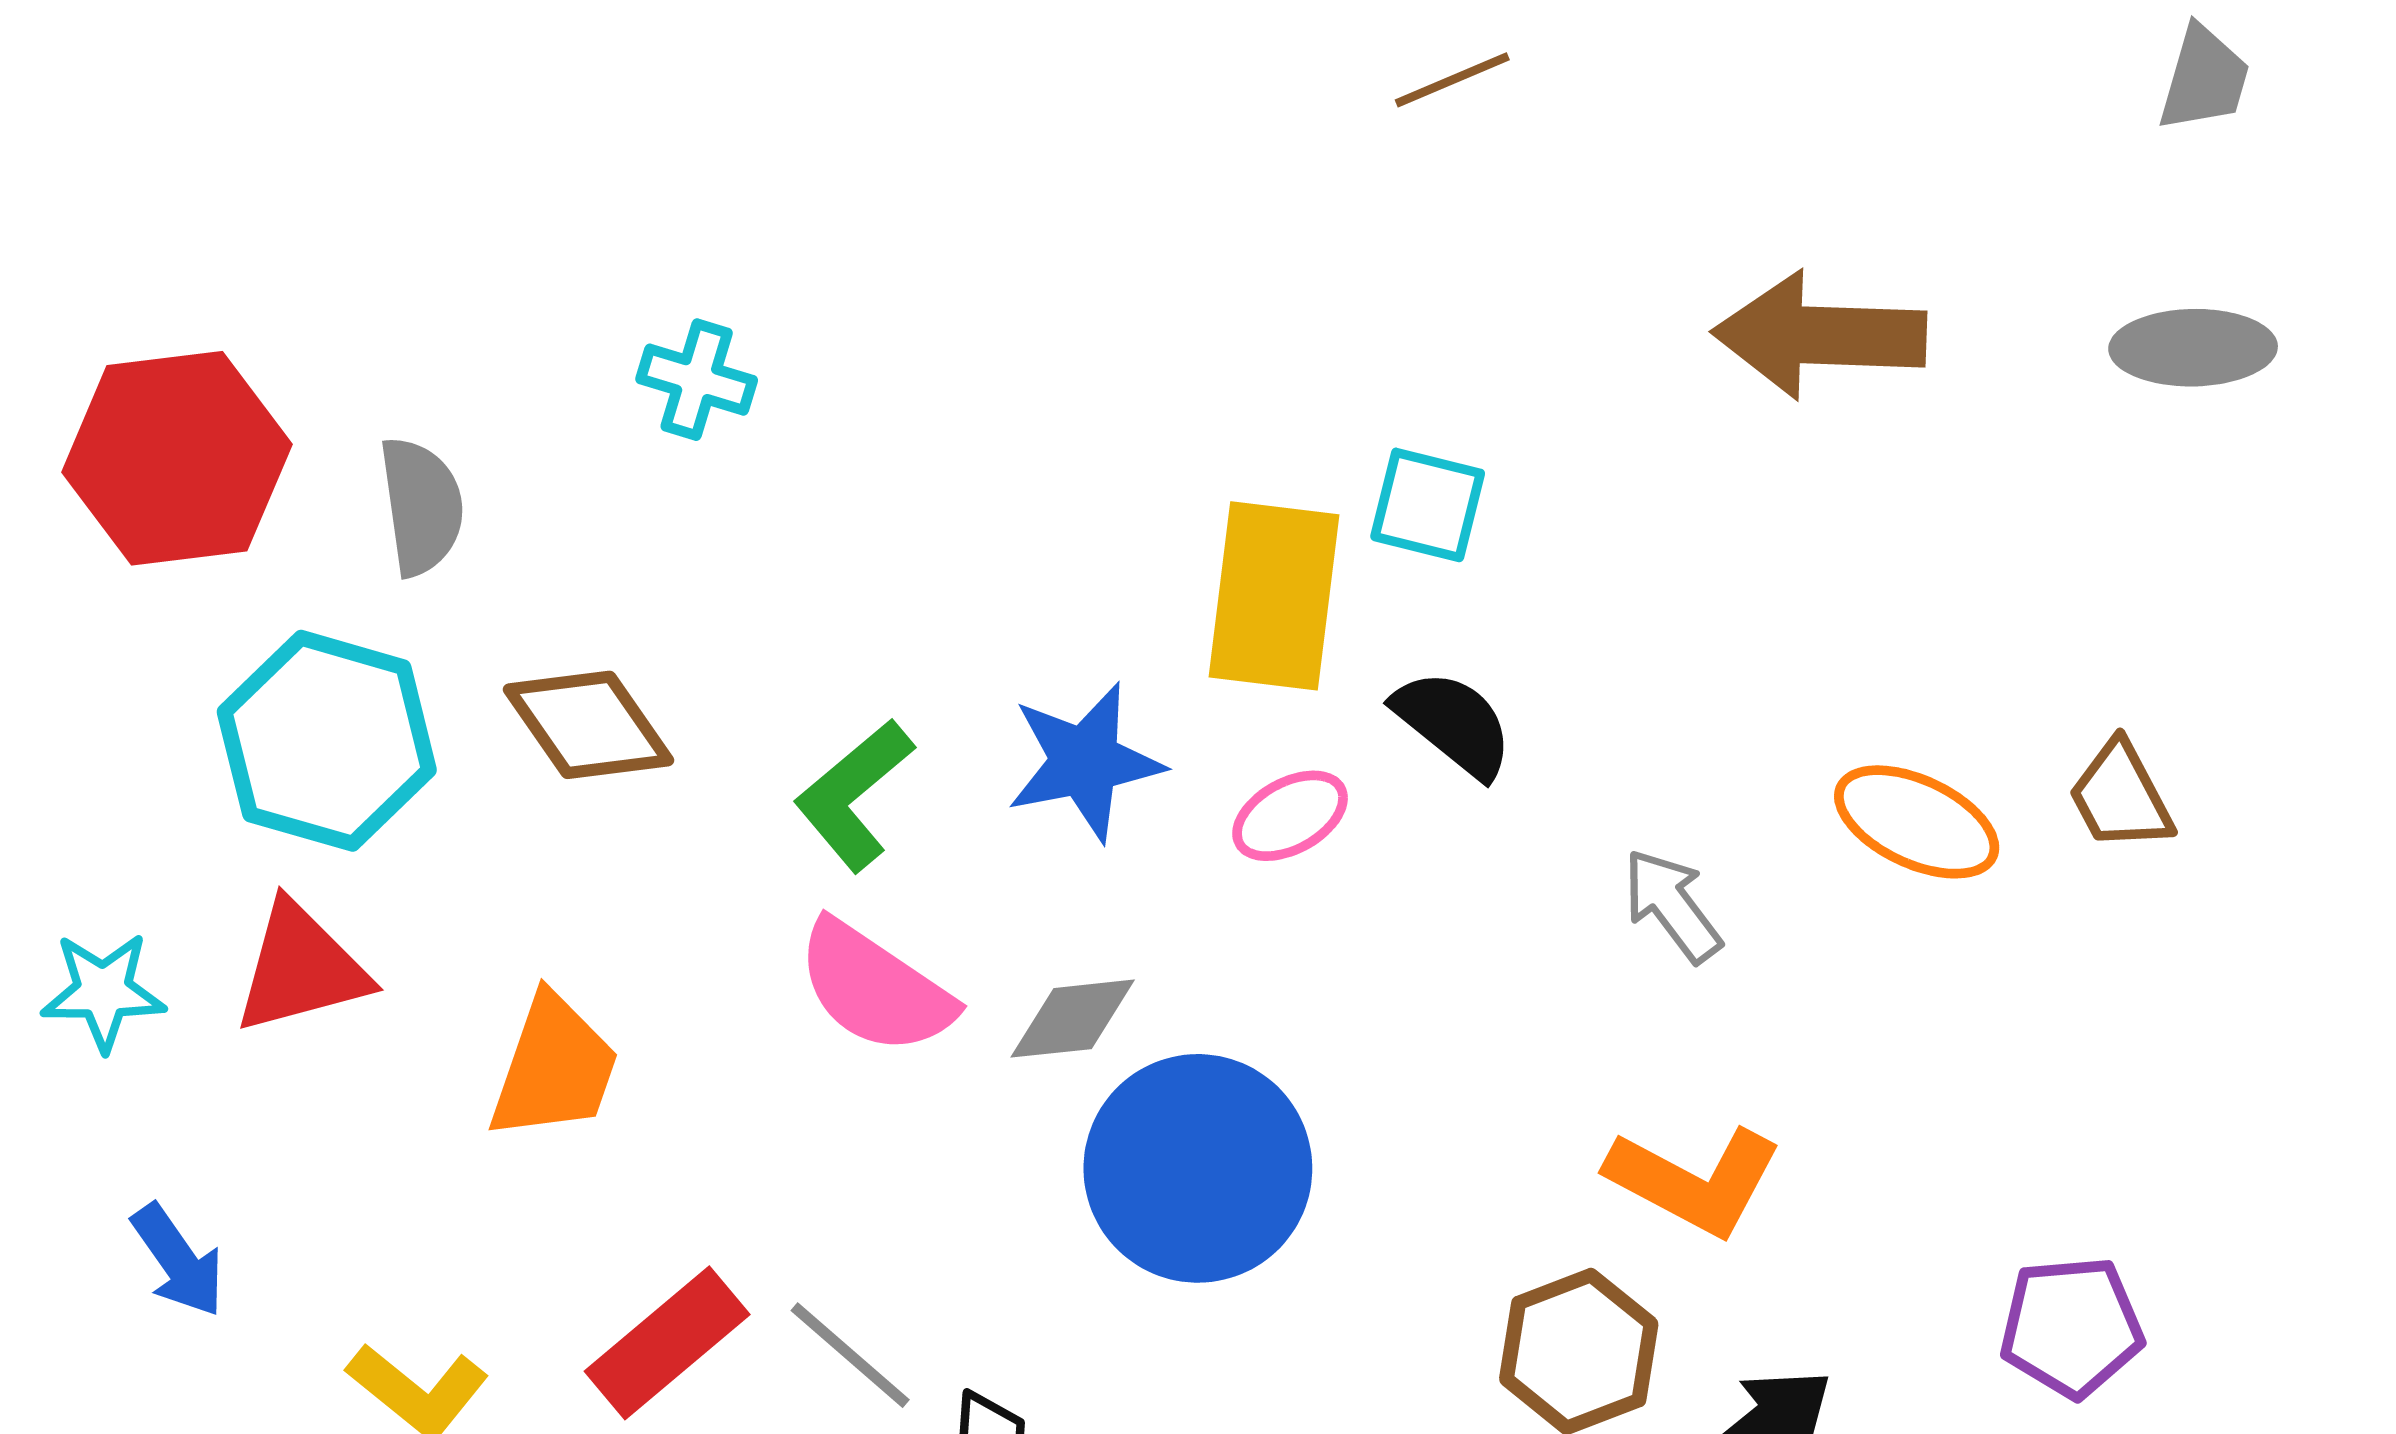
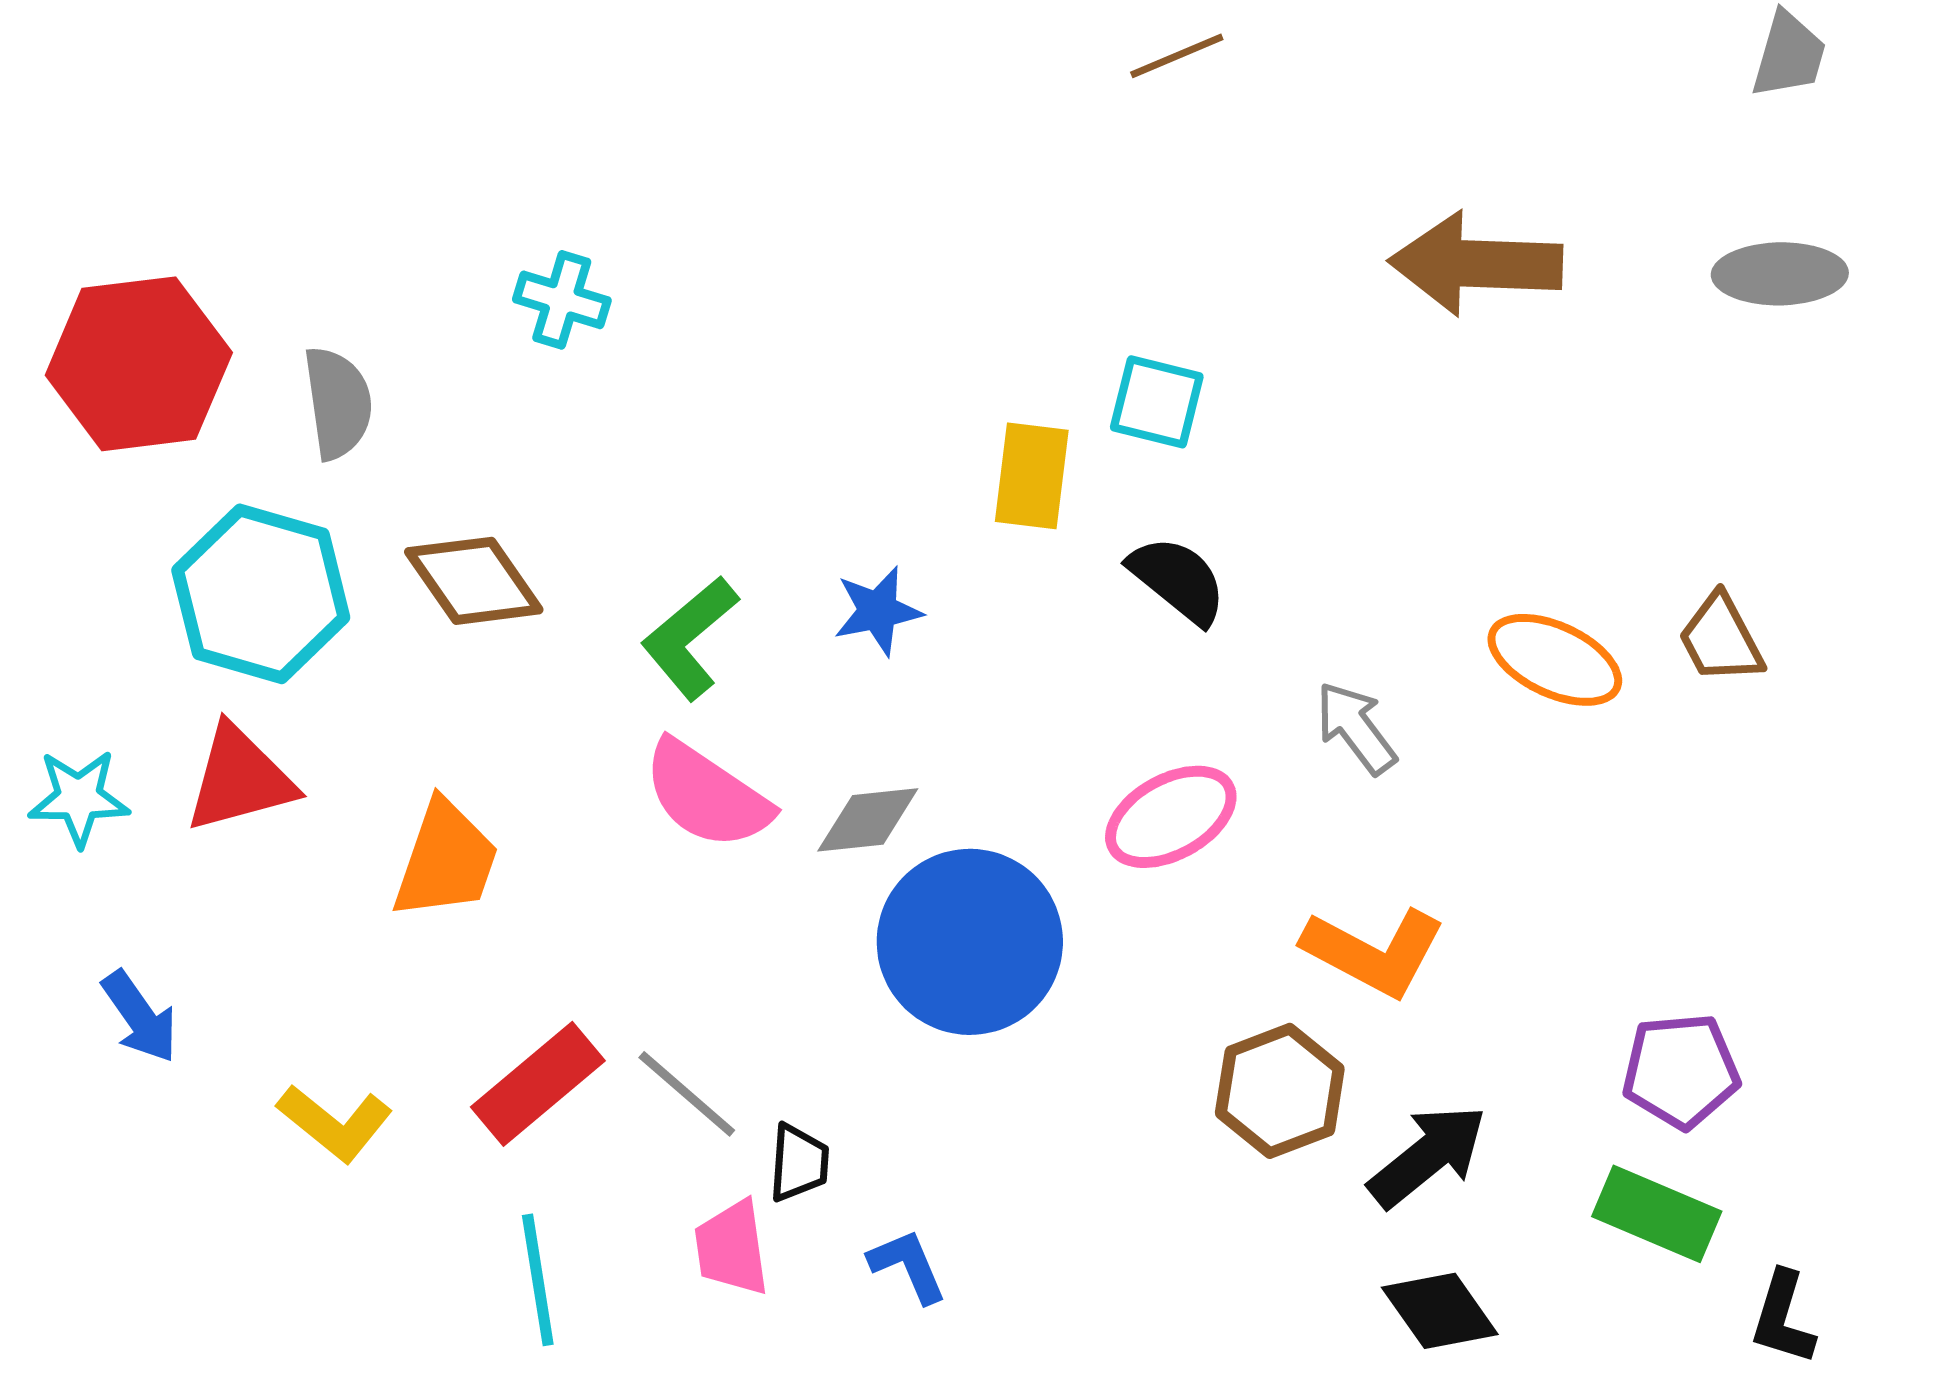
yellow rectangle: (1274, 596) -> (1032, 476), size x0.7
blue star: (1085, 762) -> (878, 611), size x0.7
pink ellipse: (1290, 816) -> (1171, 817), moved, size x1.4

